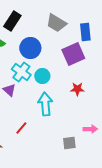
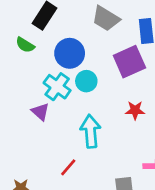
cyan circle: (42, 76) -> (86, 81), moved
red line: (21, 128) -> (68, 167), moved

